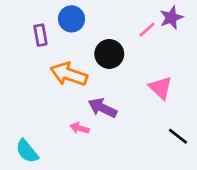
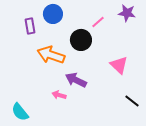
purple star: (171, 18) -> (127, 13), turned 30
pink line: (147, 30) -> (98, 22), moved

